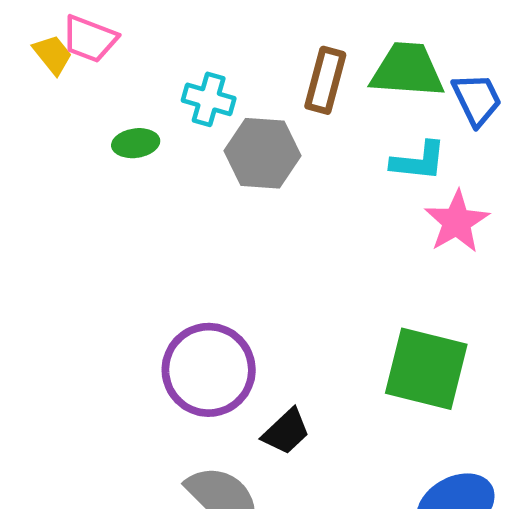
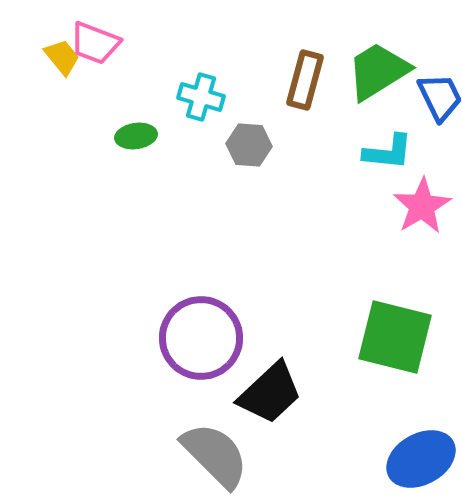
green trapezoid: (407, 70) -> (378, 71), turned -36
gray hexagon: (262, 153) -> (249, 145), size x0.7
black trapezoid: (286, 432) -> (270, 393), size x1.5

